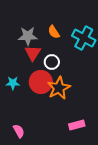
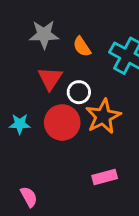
gray star: (28, 36) -> (44, 35), moved
orange star: (59, 88) -> (103, 116), moved
pink rectangle: (77, 125) -> (105, 177), moved

